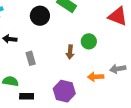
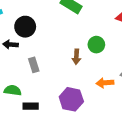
black circle: (40, 16) -> (25, 27), moved

